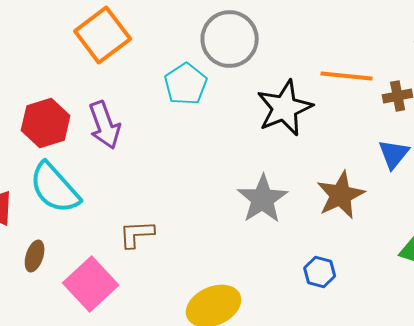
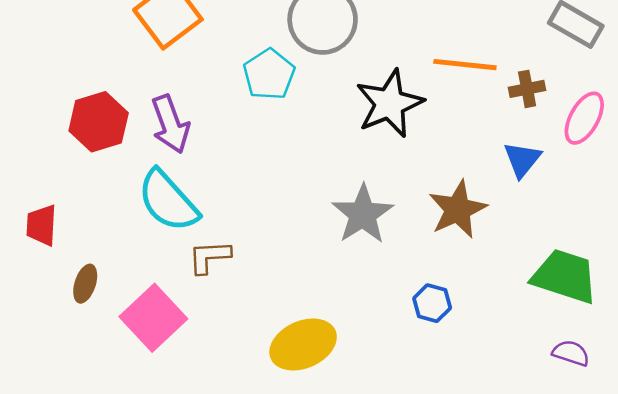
cyan semicircle: (55, 188) -> (168, 201), moved

